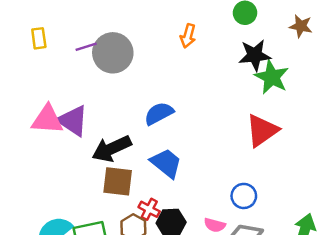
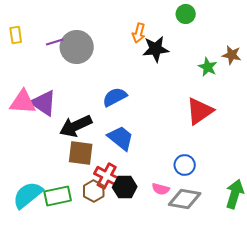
brown star: (301, 26) -> (232, 55), moved
black star: (255, 55) -> (156, 49), moved
green star: (272, 77) -> (208, 67), size x0.7
red cross: (149, 209) -> (107, 176), size x1.4

